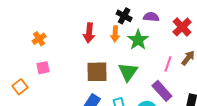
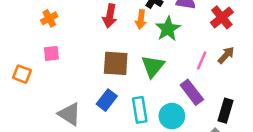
orange square: (20, 87) -> (22, 74), turned -35

